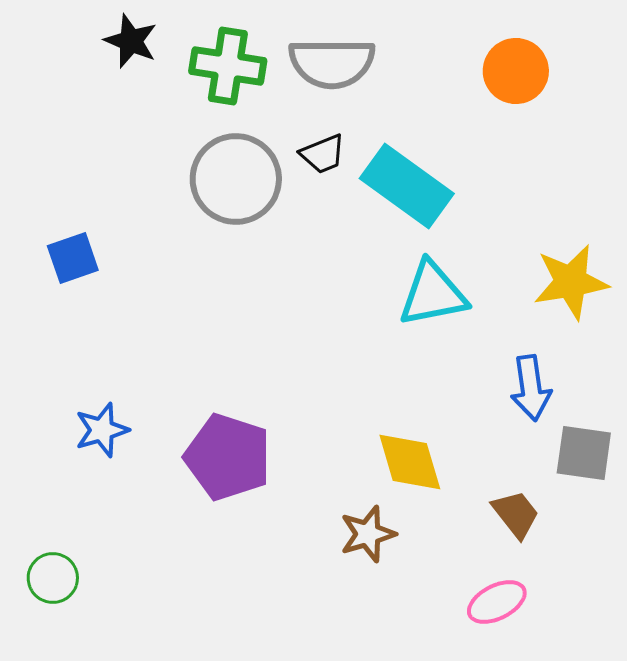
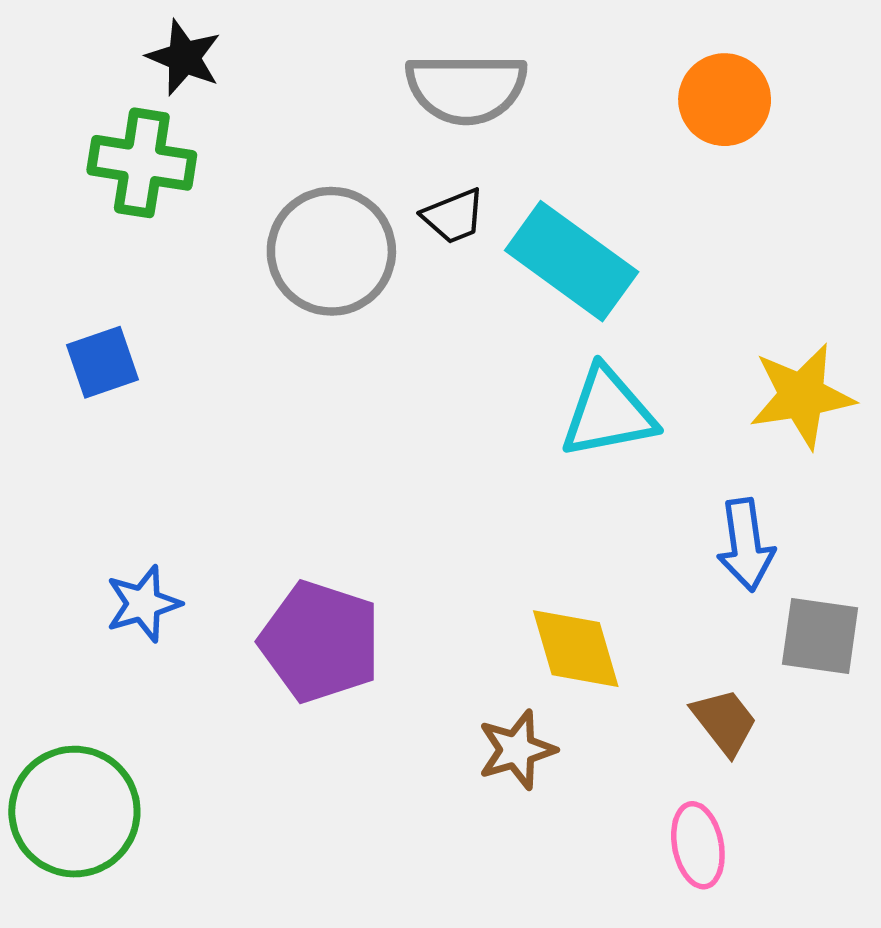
green cross: (228, 66) -> (142, 163), moved
green circle: (53, 578) -> (74, 812), size x1.8
pink ellipse: (497, 602) -> (698, 845), turned -74

